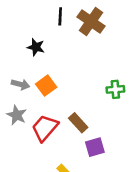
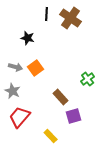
green cross: (115, 89) -> (88, 79), moved, turned -32
red trapezoid: (45, 128) -> (20, 117), moved

